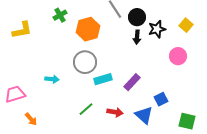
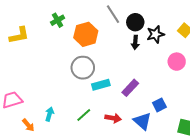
cyan arrow: (52, 79) -> (49, 114), moved, turned -80

